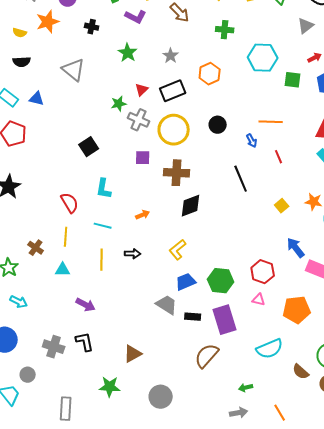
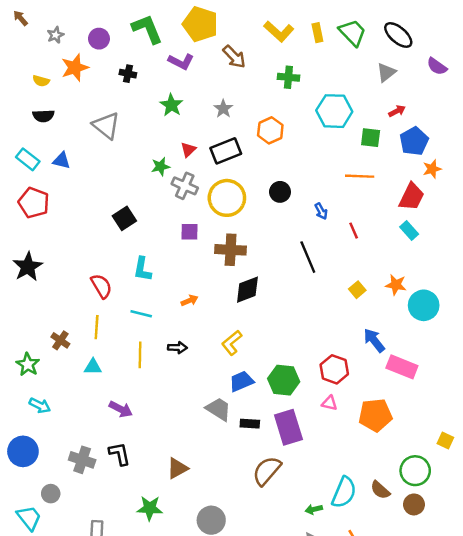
orange line: (271, 122) -> (360, 176), moved
cyan semicircle: (270, 349) -> (344, 492), moved, turned -44

